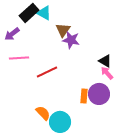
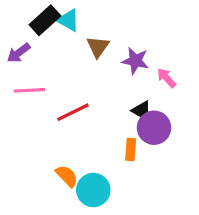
purple star: (71, 40) -> (135, 61), moved
black triangle: (105, 61) -> (142, 111), moved
pink arrow: (107, 73) -> (166, 78), moved
purple circle: (99, 94) -> (154, 128), moved

